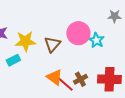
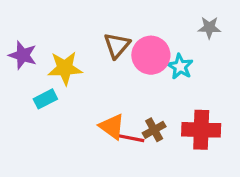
brown triangle: (52, 44) -> (117, 45), moved
red line: (65, 84) -> (130, 138), turned -30

